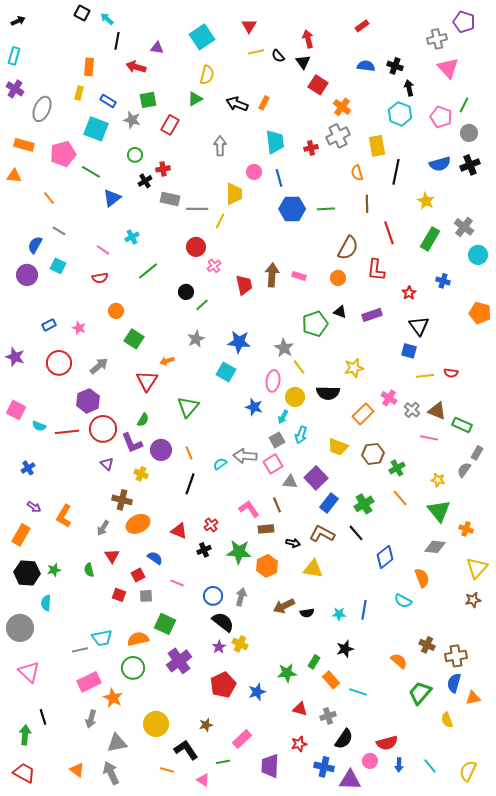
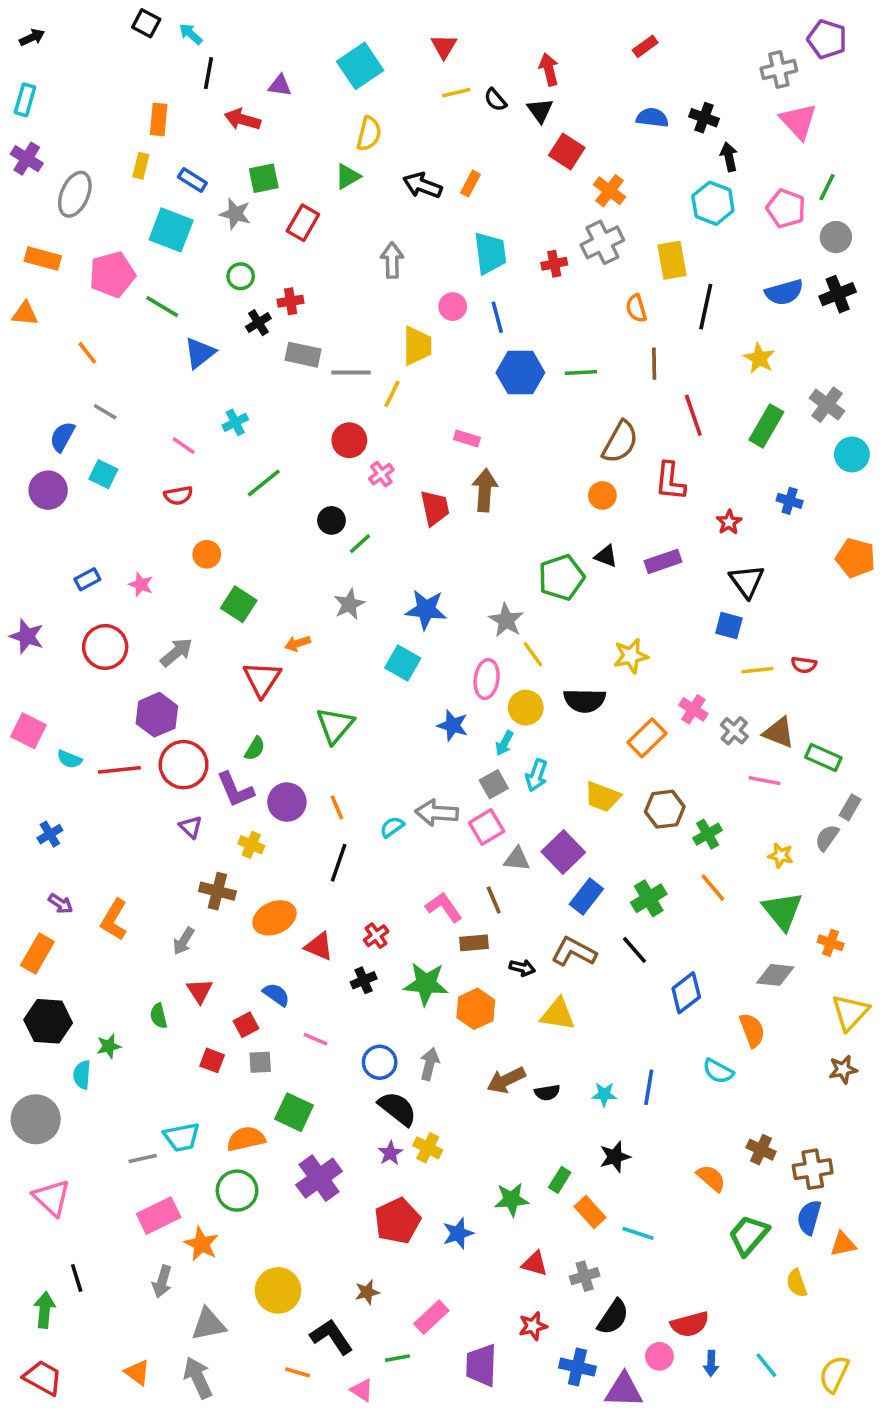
pink rectangle: (299, 276) -> (467, 438), moved
orange ellipse: (138, 524) -> (274, 918), moved
green star: (54, 570) -> (109, 1046), moved

